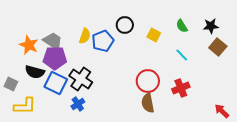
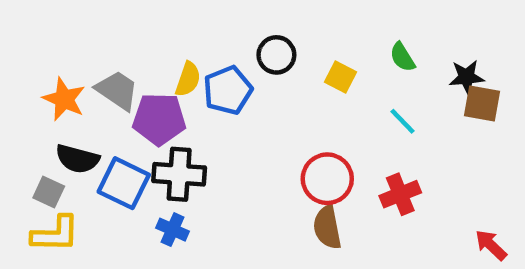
black star: (211, 26) -> (467, 77), moved
brown square: (218, 47) -> (482, 104), turned -30
purple pentagon: (55, 58) -> (159, 119), moved
black cross: (81, 79) -> (179, 174), turned -30
gray square: (11, 84) -> (49, 192), moved
blue cross: (78, 104) -> (172, 230), turned -32

